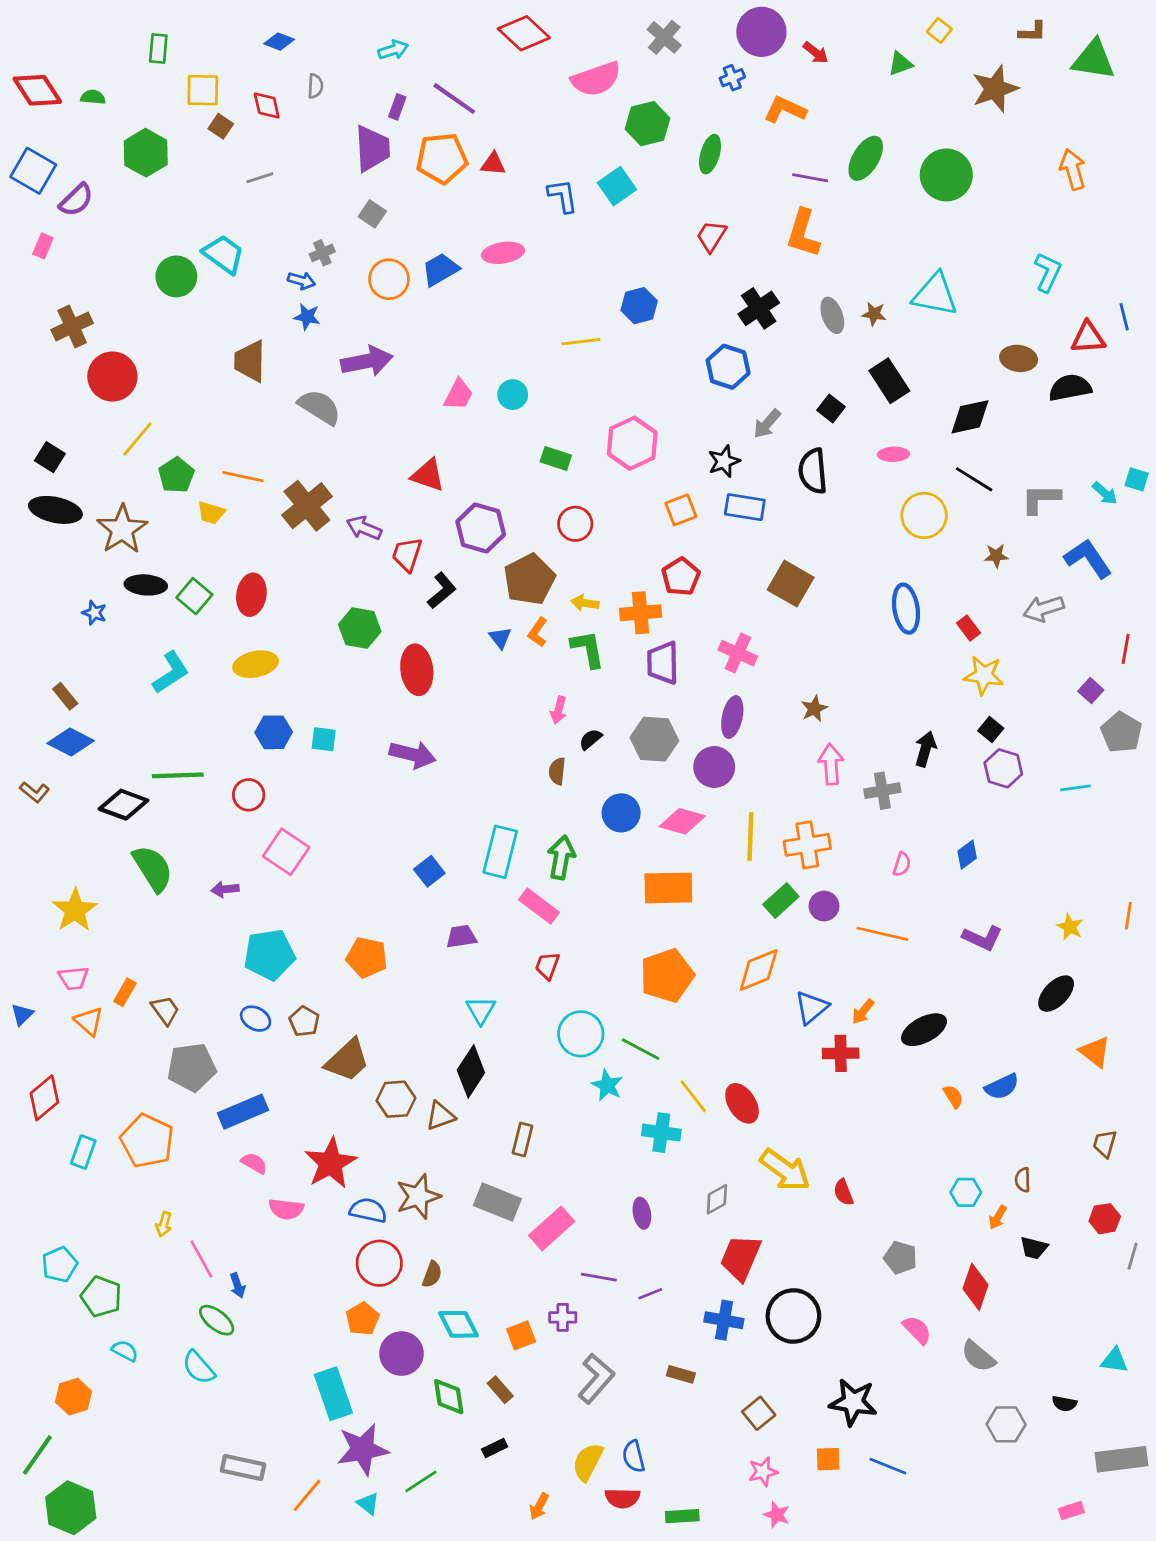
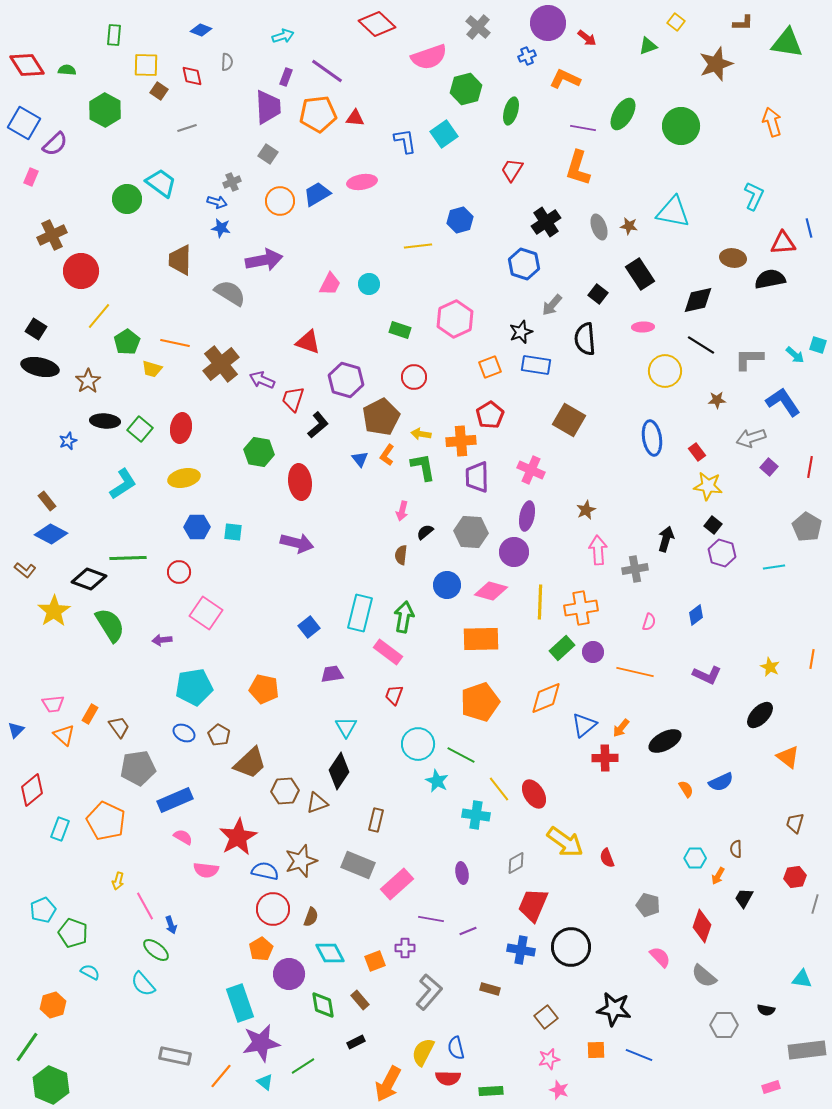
brown star: (122, 529) -> (88, 381), size x0.7
blue star: (94, 613) -> (68, 441), turned 30
purple square: (1091, 691) -> (769, 467), moved
yellow star: (75, 910) -> (54, 611), moved
black trapezoid: (1034, 1248) -> (744, 898), turned 105
orange arrow: (539, 1506) -> (388, 1084), size x1.8

